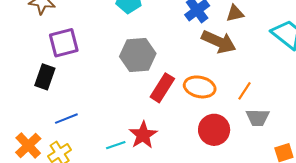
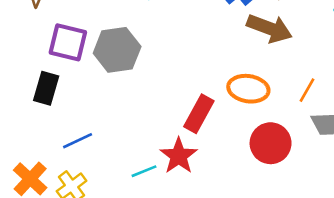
purple square: (64, 43) -> (68, 42), turned 32
gray hexagon: (138, 55) -> (117, 50), moved
red rectangle: (162, 88) -> (199, 114), moved

